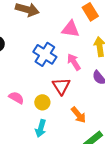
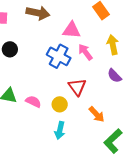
pink triangle: (70, 29) -> (71, 30), moved
pink arrow: (74, 62) -> (85, 52), moved

